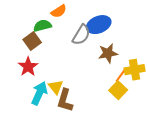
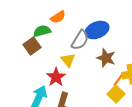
brown star: (108, 53) -> (106, 58), turned 30
red star: (28, 67) -> (56, 77), moved
yellow triangle: (56, 87) -> (68, 60), moved

